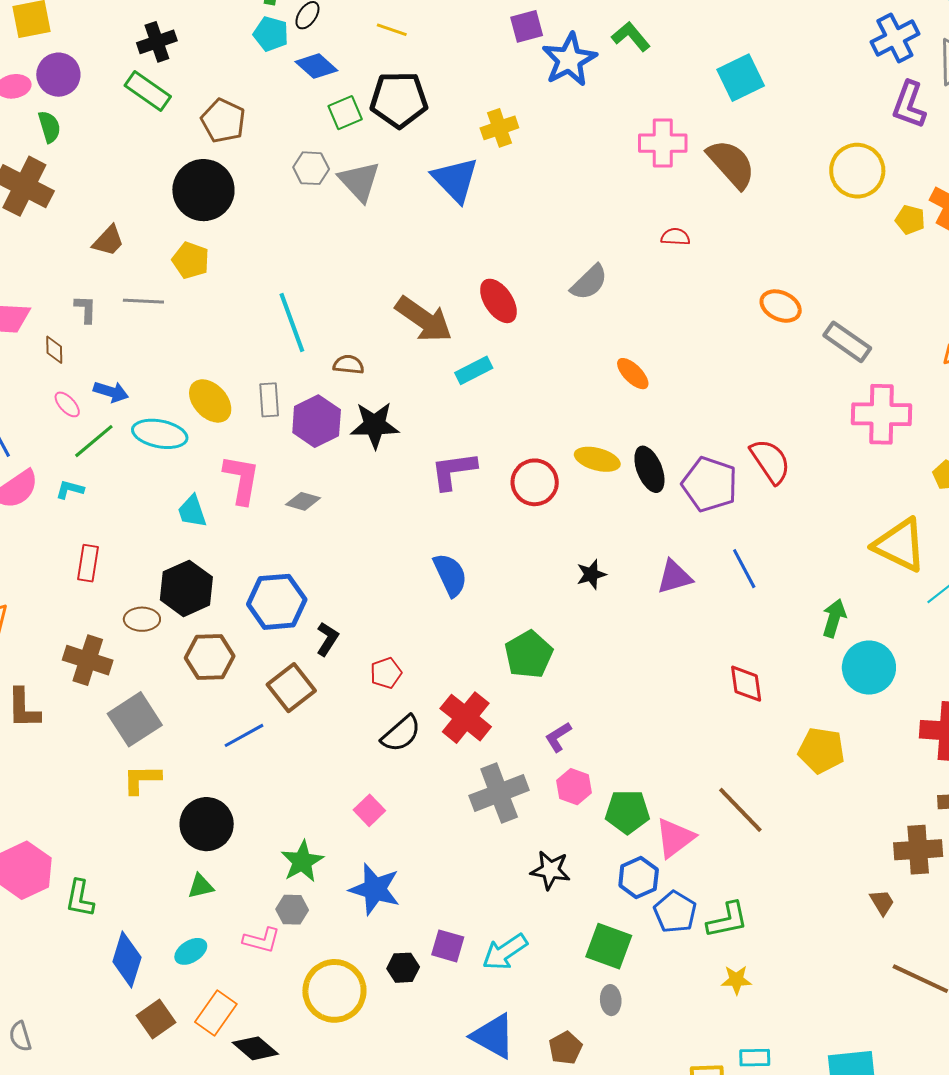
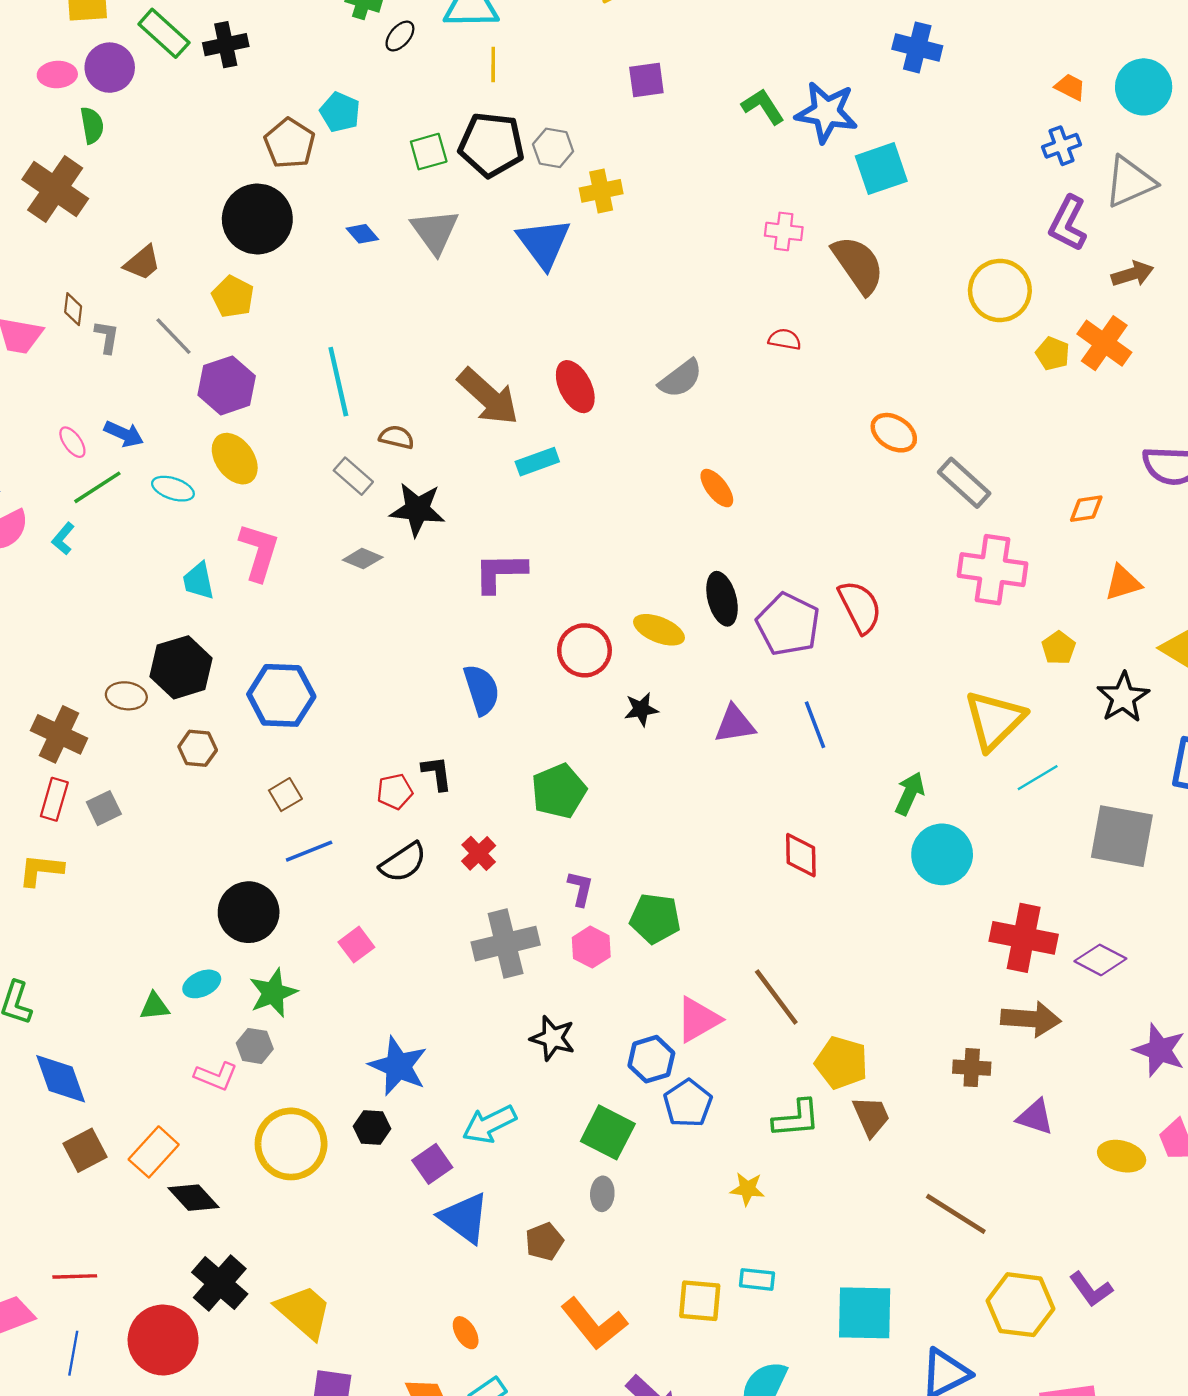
yellow line: (392, 30) -> (493, 64), turned 64
cyan pentagon: (271, 34) -> (340, 112), moved
blue cross: (895, 38) -> (1061, 146), size x0.7
blue star: (569, 60) -> (827, 112), moved, turned 30
blue diamond: (316, 66) -> (362, 234), moved, size x0.7
green rectangle: (148, 91) -> (164, 33), moved
pink cross: (663, 143) -> (784, 231), size x0.7
gray hexagon: (311, 168) -> (553, 148), moved
gray line: (143, 301) -> (173, 336), turned 36
brown diamond: (54, 350) -> (73, 309), moved
gray rectangle: (269, 400) -> (353, 476), moved, turned -52
purple hexagon: (317, 421) -> (227, 385), moved
cyan ellipse: (160, 434) -> (173, 489), size x0.7
yellow ellipse: (597, 459) -> (659, 630), moved
red circle: (535, 482) -> (584, 650), moved
cyan L-shape: (70, 489) -> (63, 539), turned -72
gray diamond: (303, 501) -> (363, 559), moved
yellow triangle: (900, 545) -> (995, 720), turned 42
red rectangle: (88, 563) -> (54, 799), moved
black L-shape: (327, 639) -> (437, 773), moved, turned -48
brown hexagon: (210, 657) -> (198, 748), size x0.7
brown square: (291, 688) -> (285, 795), size x0.6
red cross: (466, 718) -> (479, 853), size x0.6
gray square: (135, 719) -> (104, 808), size x0.6
blue line: (244, 735) -> (309, 851), moved
purple L-shape: (558, 737) -> (580, 889), turned 128
yellow pentagon: (821, 750) -> (841, 1063), moved
yellow L-shape: (142, 779) -> (41, 870), moved
green pentagon: (627, 812) -> (655, 918), moved
black circle: (207, 824) -> (249, 912), moved
brown cross: (918, 850) -> (972, 1068), size x0.7
blue star: (375, 889) -> (398, 1066), moved
brown trapezoid: (882, 902) -> (871, 1116), moved, size x1.4
green L-shape: (727, 920) -> (796, 1119), moved
purple square: (448, 946) -> (432, 1164), moved, turned 32
cyan ellipse: (191, 951) -> (202, 984), moved
blue diamond: (127, 960) -> (61, 1079), turned -44

